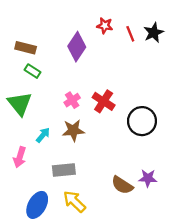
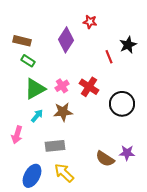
black star: (154, 33) -> (128, 45), moved
red line: (130, 34) -> (109, 57), moved
green triangle: (20, 104) -> (35, 89), moved, turned 40

